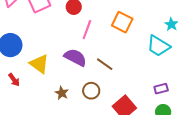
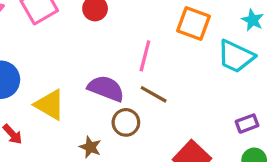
orange square: (122, 22) -> (194, 24), moved
pink line: (87, 30) -> (145, 56), moved
brown circle: (91, 91) -> (126, 122), moved

